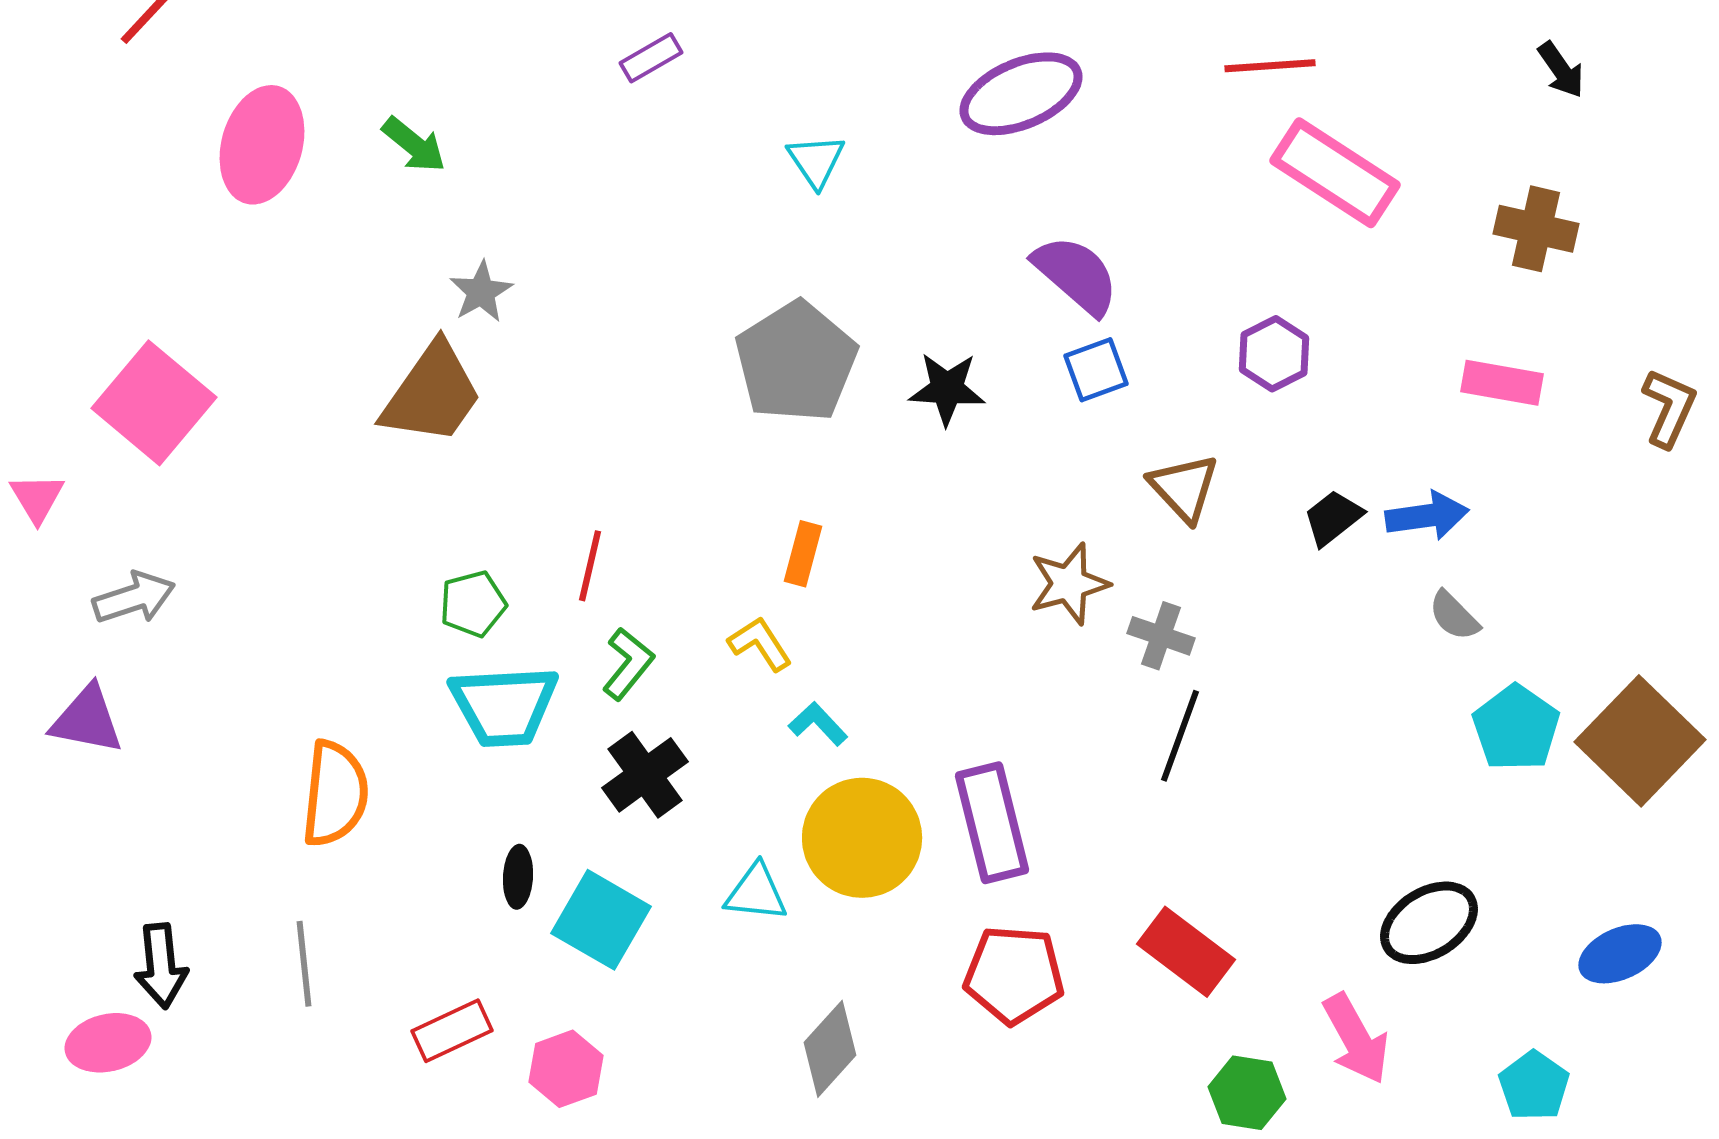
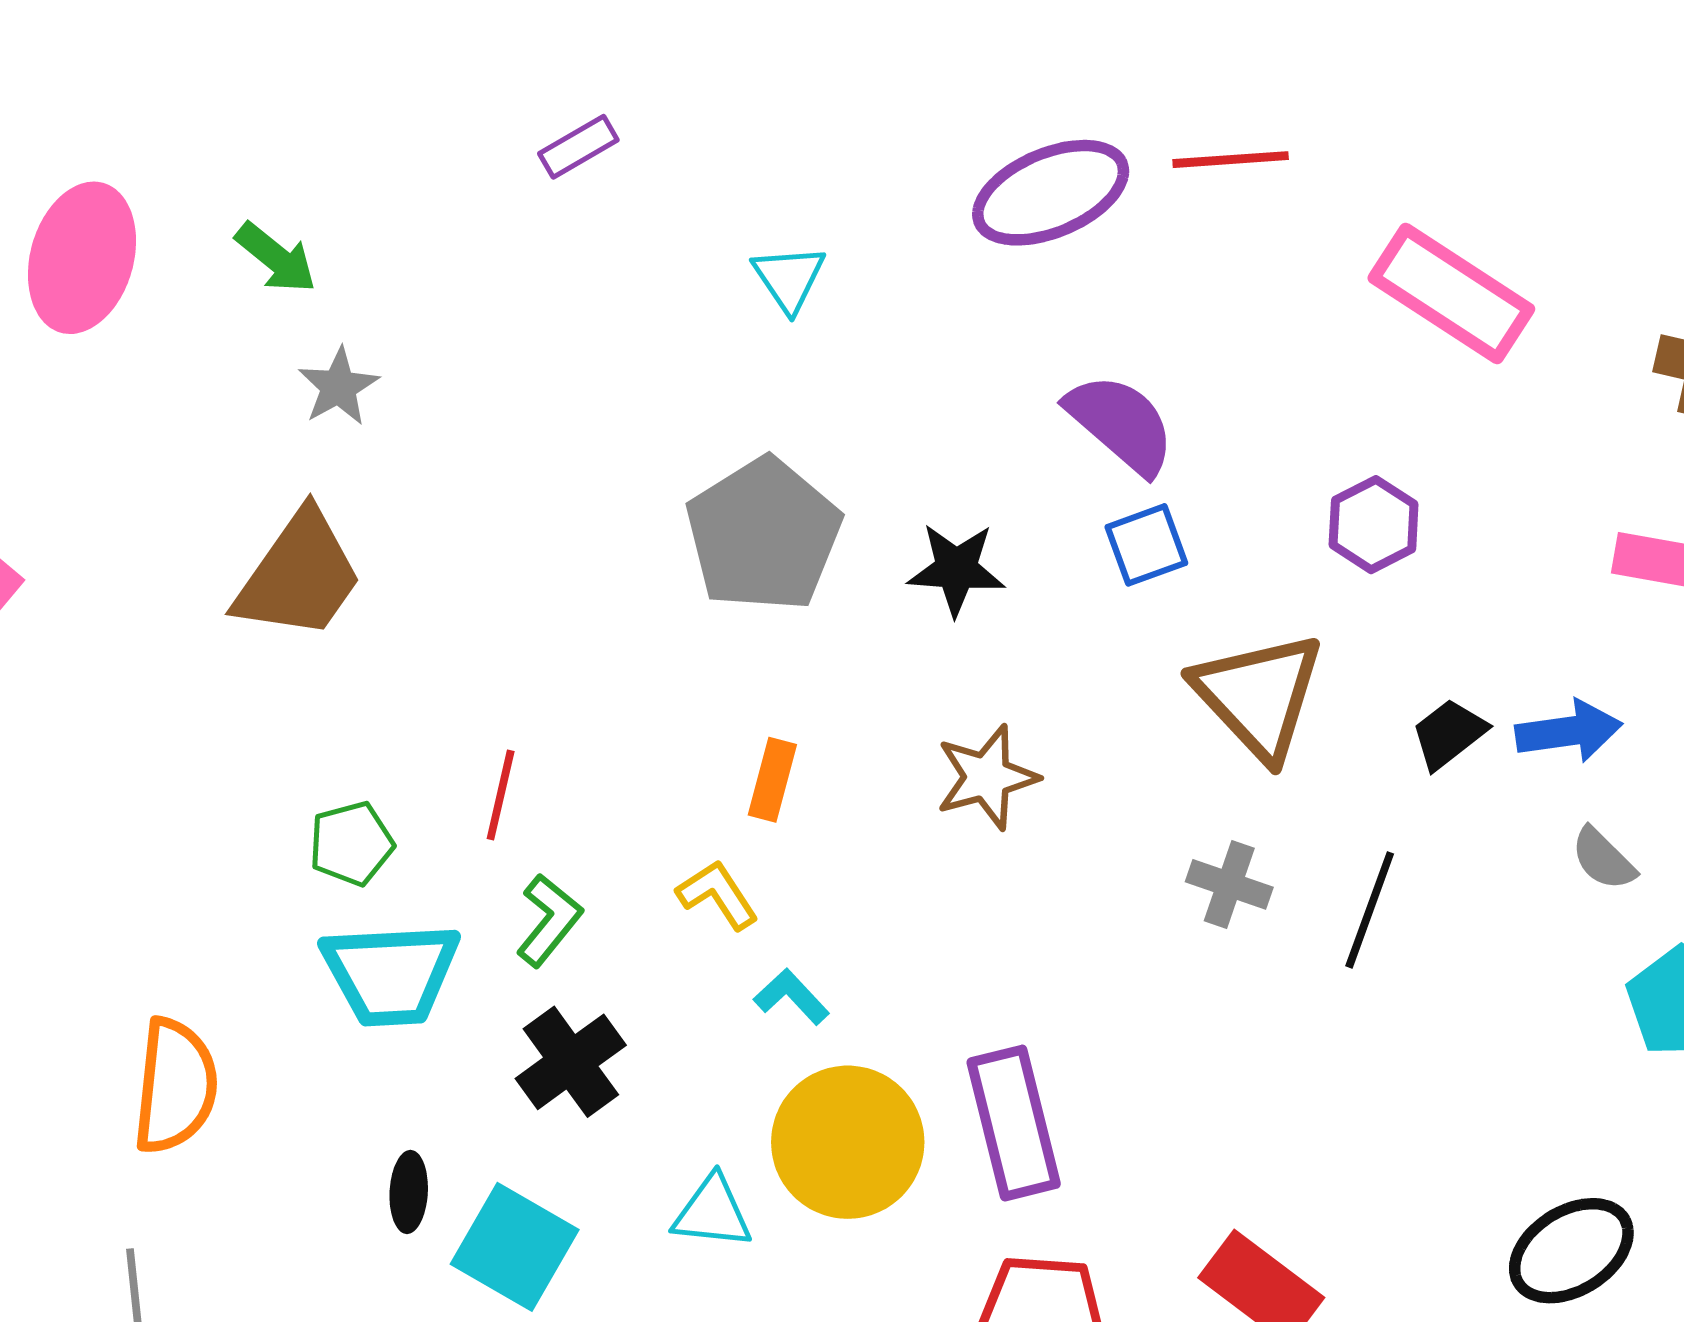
red line: (1270, 66) -> (1231, 160), moved
gray star: (481, 292) -> (339, 387), moved
brown triangle: (1184, 488) -> (1259, 696), size x1.5
brown star: (1069, 584) -> (987, 777), moved
black line: (1180, 736) -> (1370, 910), moved

